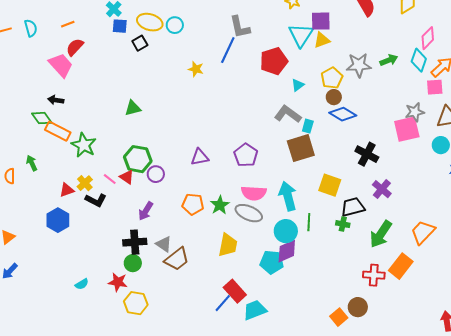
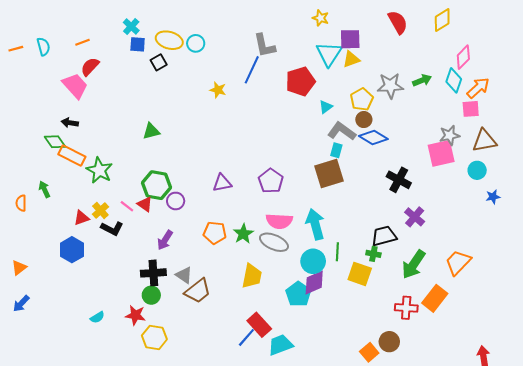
gray L-shape: (288, 114) -> (342, 131), moved
yellow square: (330, 185) -> (360, 274), moved
cyan pentagon: (272, 262) -> (298, 294), turned 30

